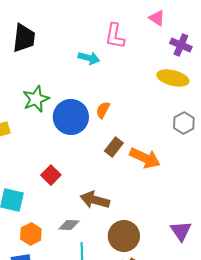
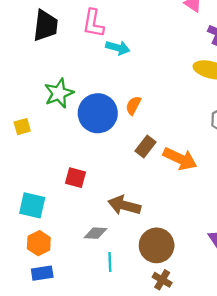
pink L-shape: (115, 36) -> (93, 23), moved
red square: (51, 175) -> (76, 178), turned -30
orange hexagon: (31, 234) -> (39, 243), moved

